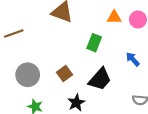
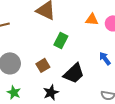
green rectangle: (94, 43) -> (61, 40), moved

